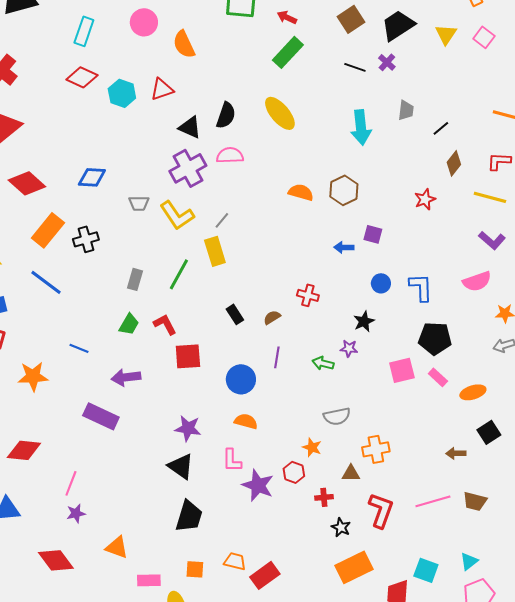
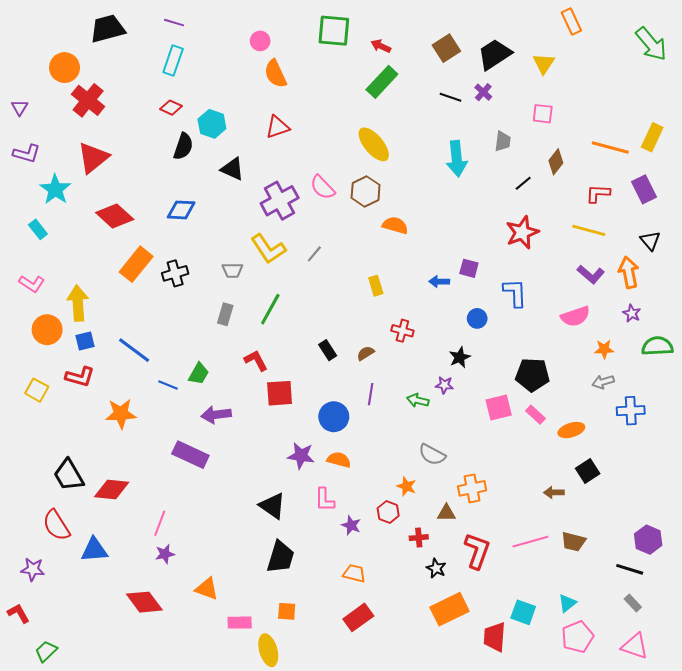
pink circle: (144, 22) -> (260, 41), moved, size x0.7
pink square: (484, 37) -> (543, 114), moved, turned -30
red diamond: (82, 77) -> (171, 108), size x0.7
red triangle: (162, 89) -> (277, 127), moved
black semicircle: (226, 115) -> (183, 146), moved
black triangle: (190, 127) -> (232, 169), moved
black line: (441, 128) -> (523, 183), moved
pink semicircle: (230, 155) -> (323, 187), turned -132
brown diamond: (454, 163) -> (556, 162), moved
brown hexagon: (344, 190) -> (366, 191), moved
red star: (425, 199) -> (522, 232), size x1.5
gray trapezoid: (139, 203) -> (232, 270), moved
yellow rectangle: (215, 251) -> (376, 286), moved, size x0.7
blue line: (46, 282) -> (134, 350), moved
blue L-shape: (421, 287) -> (515, 293), moved
green trapezoid: (129, 324) -> (199, 374), moved
gray semicircle: (337, 416) -> (432, 455), turned 40
purple star: (188, 428) -> (301, 456), moved
purple star: (258, 485) -> (351, 525), size x0.6
orange trapezoid: (235, 561) -> (354, 573), moved

